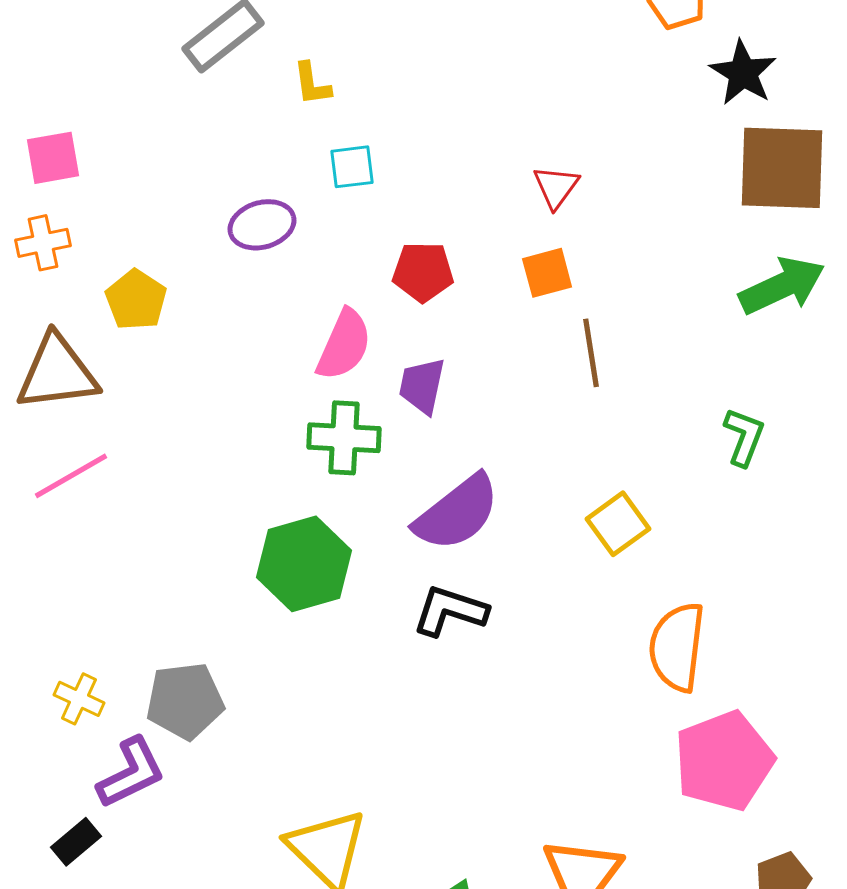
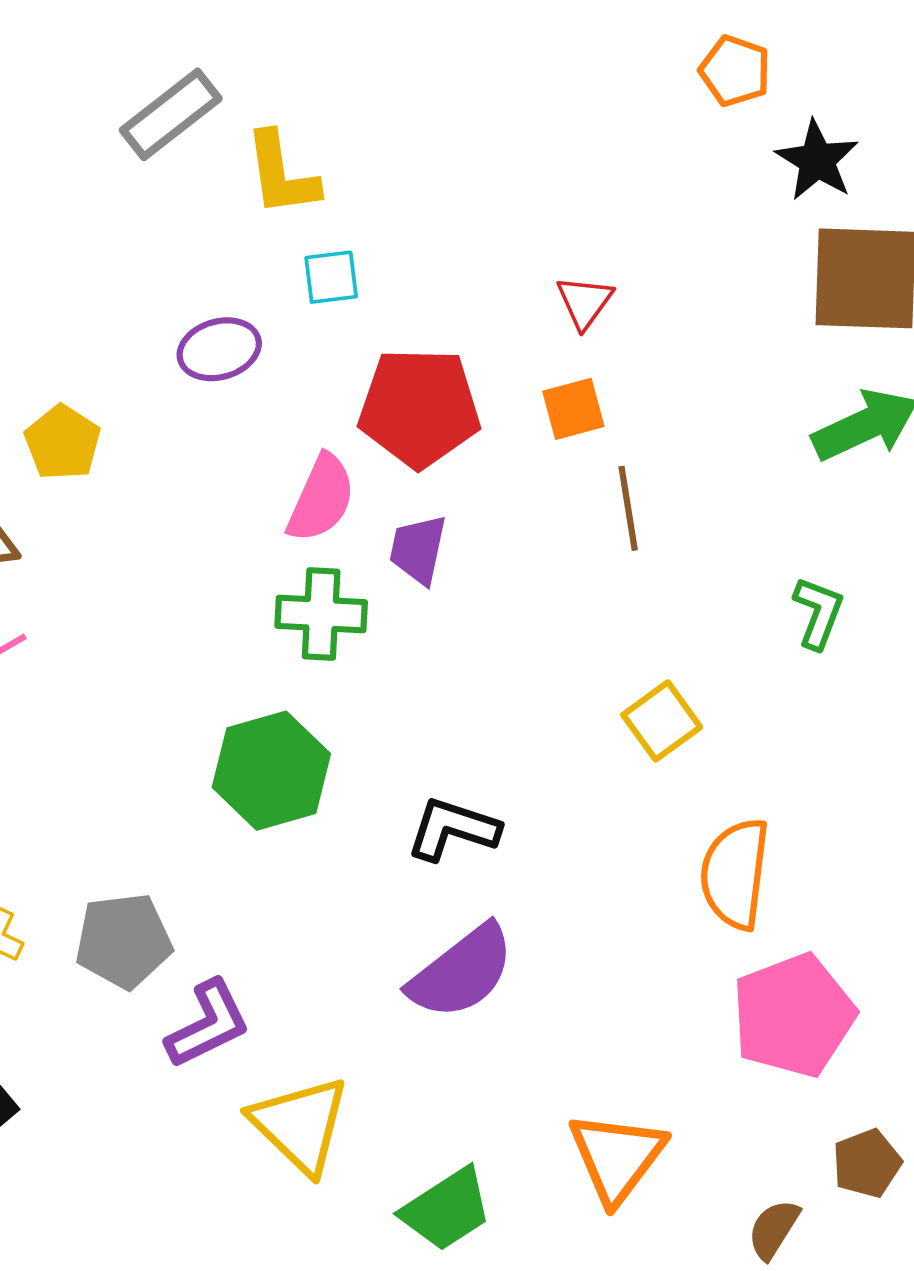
yellow L-shape: (312, 84) -> (281, 174), size x1.6
red pentagon: (423, 272) -> (419, 408), size x1.6
purple semicircle: (457, 513) -> (462, 972), moved
purple L-shape: (131, 773) -> (208, 1024), moved

